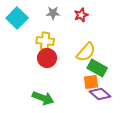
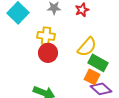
orange square: (91, 82) -> (92, 77), turned 35

